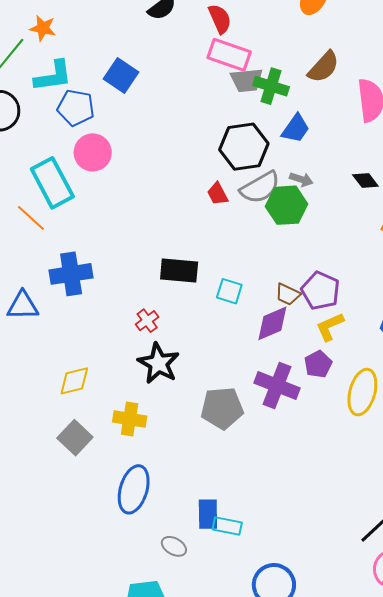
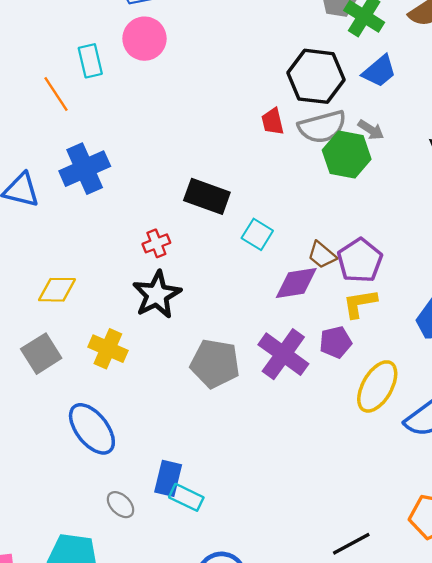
cyan rectangle: (52, 183) -> (90, 61), size x0.6
blue cross: (71, 274) -> (85, 169), turned -30
blue ellipse: (134, 489) -> (92, 429), turned -69

